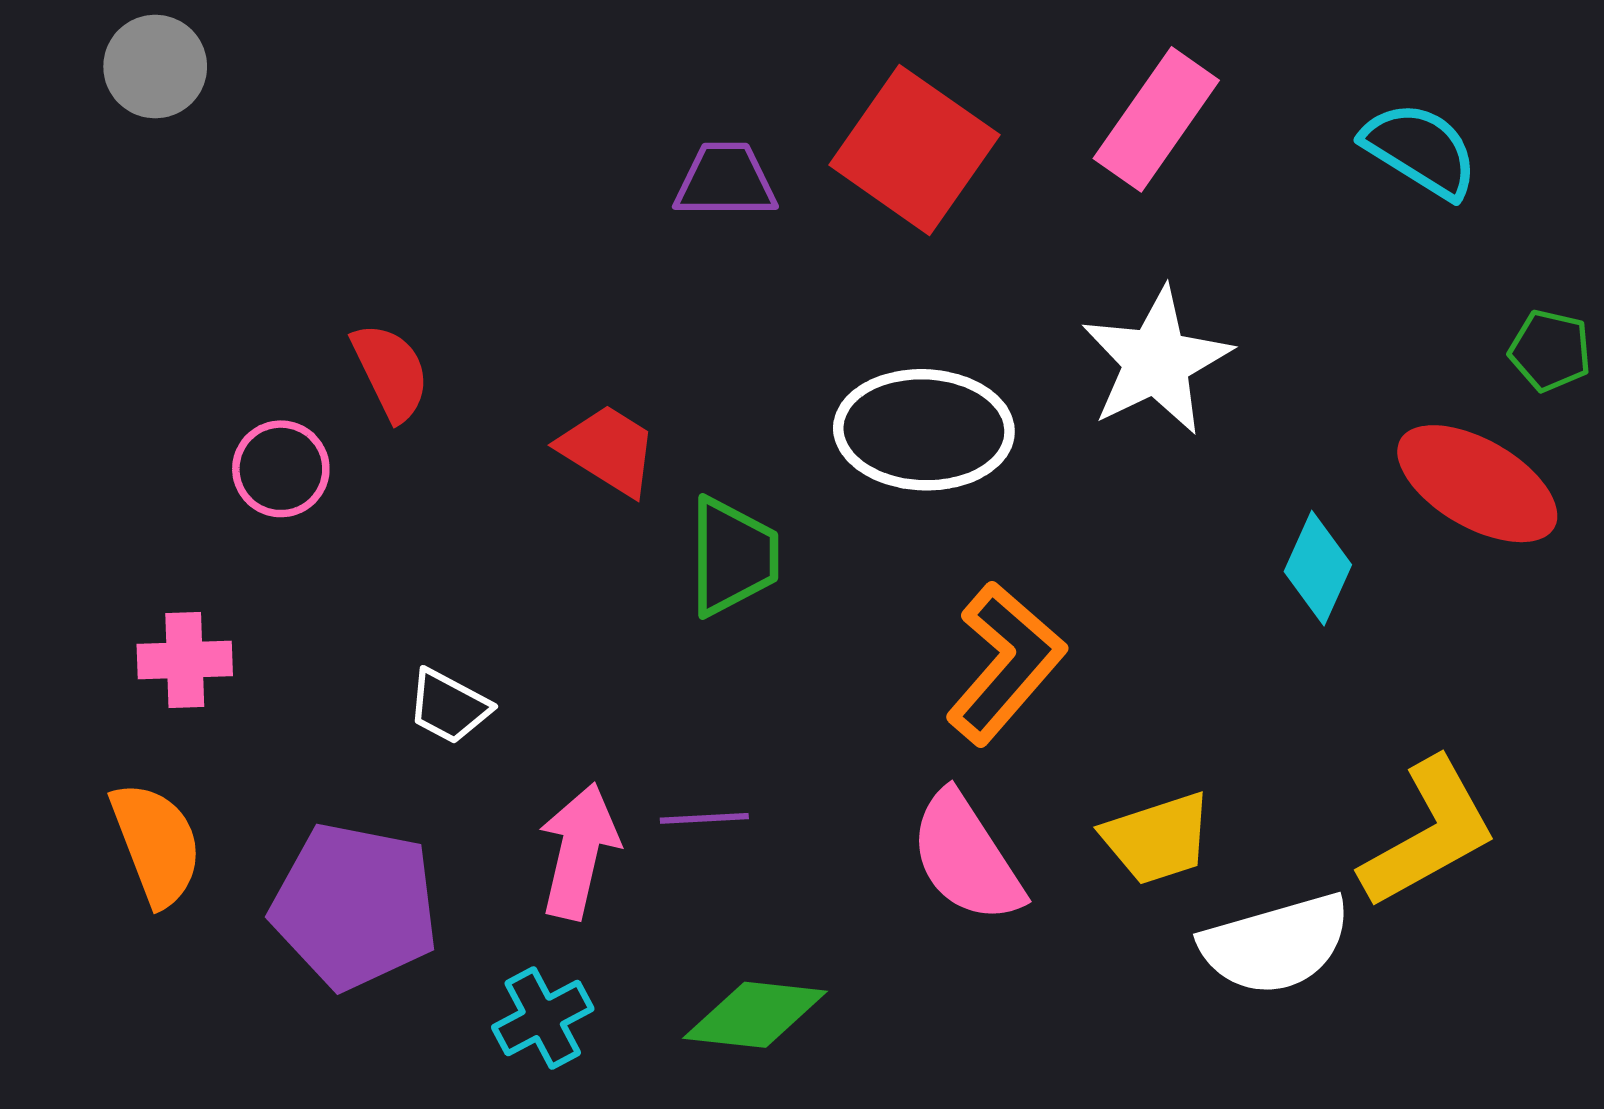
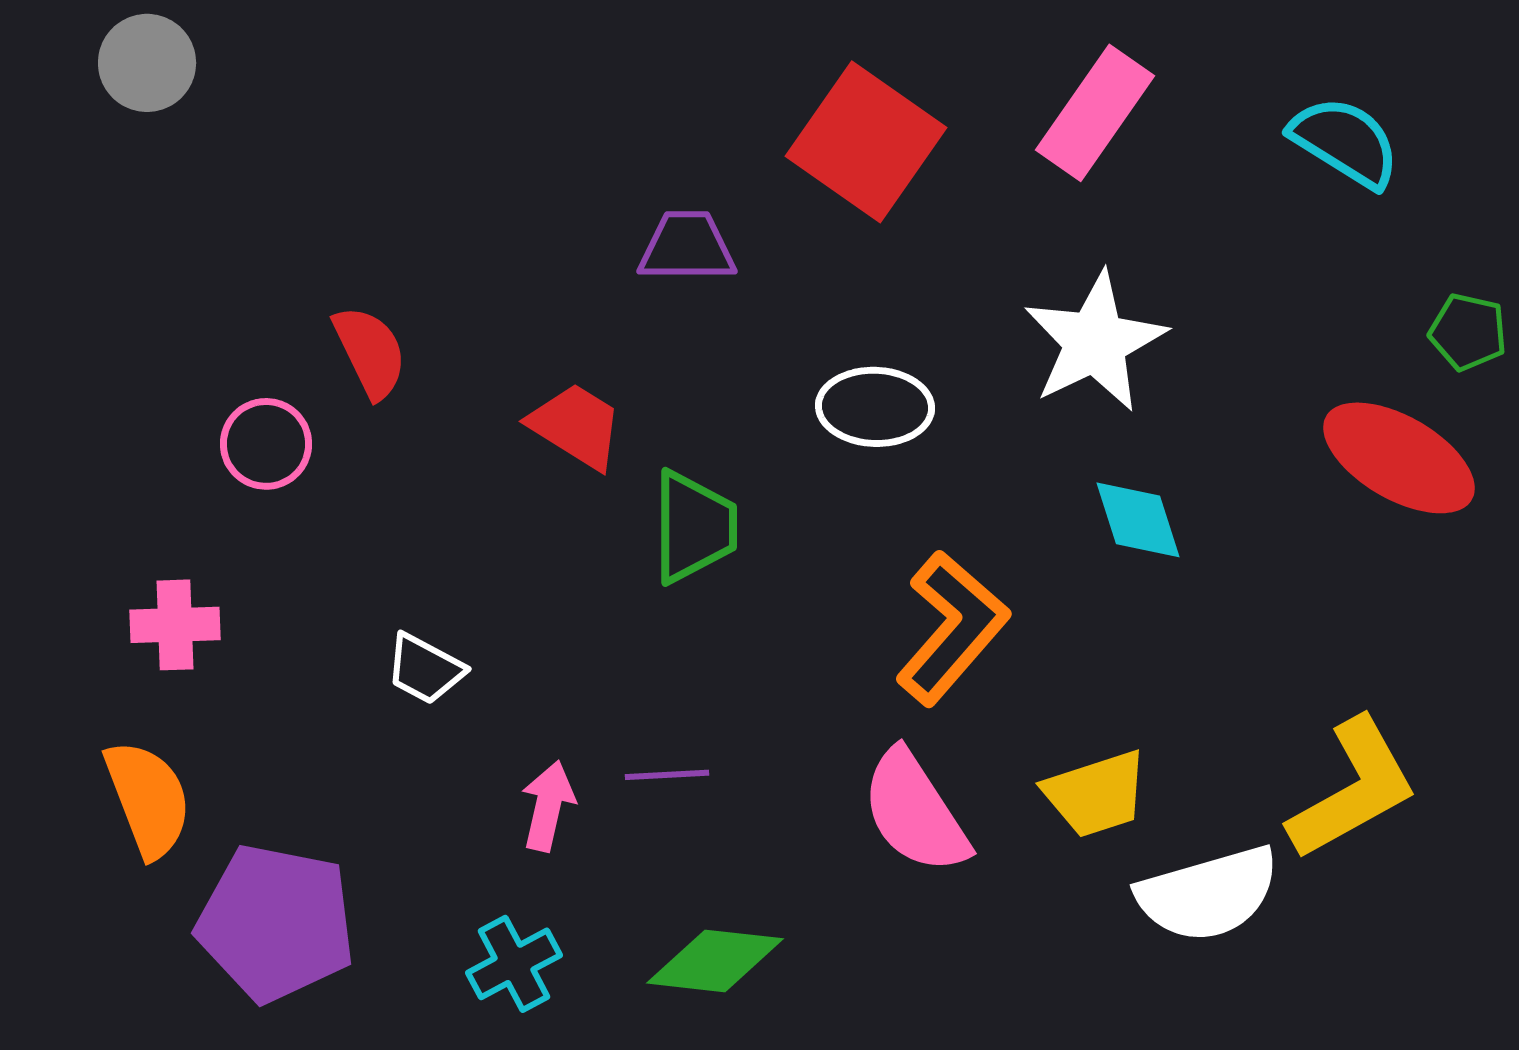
purple trapezoid: (725, 181) -> (687, 247), moved
white ellipse: (924, 430) -> (875, 407), size x0.7
cyan diamond: (1318, 568) -> (1138, 520), moved, turned -42
pink arrow: (579, 851) -> (548, 806), size x0.7
purple pentagon: (355, 906) -> (276, 923), moved

